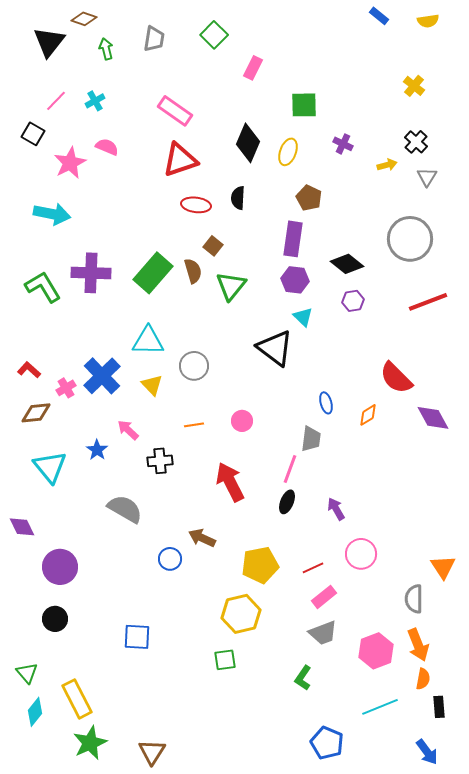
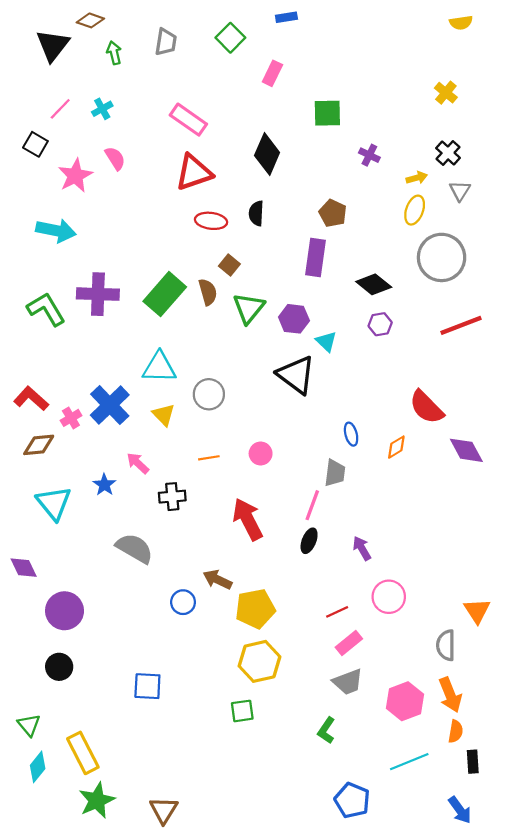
blue rectangle: (379, 16) -> (286, 17), moved, turned -48
pink semicircle: (107, 147) -> (115, 158), turned 35
yellow ellipse: (288, 152) -> (415, 210), moved
purple hexagon: (295, 280) -> (294, 319), moved
red L-shape: (29, 370) -> (31, 399), size x1.4
yellow pentagon: (260, 565) -> (255, 609), moved

